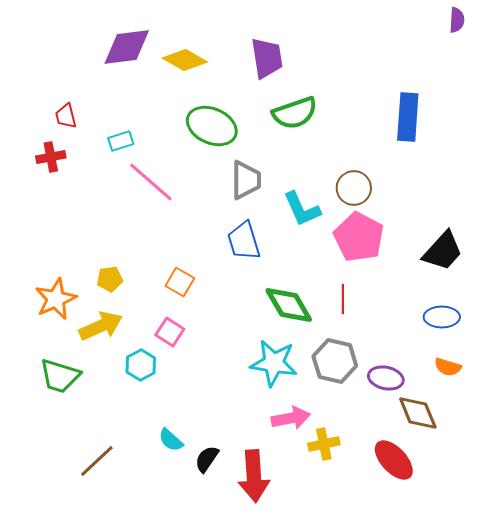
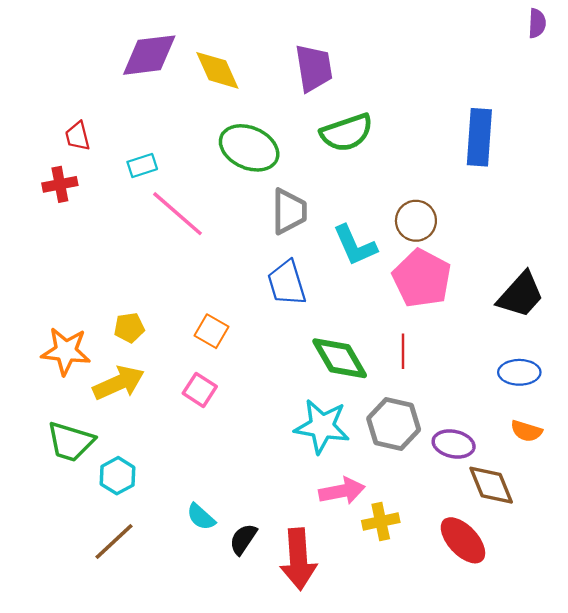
yellow diamond: (185, 60) -> (217, 70), turned 36
orange star: (56, 299) -> (66, 351), turned 30
cyan hexagon: (141, 365) -> (118, 476), moved

